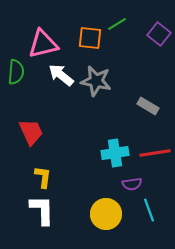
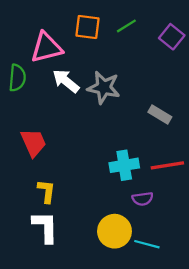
orange square: (90, 38) -> (87, 27), moved
cyan line: (149, 210) -> (147, 244), moved, turned -55

